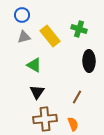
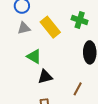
black triangle: (37, 92) -> (45, 77), moved, turned 42

